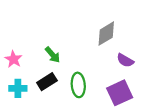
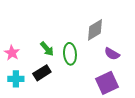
green ellipse: (78, 85) -> (70, 54), moved

